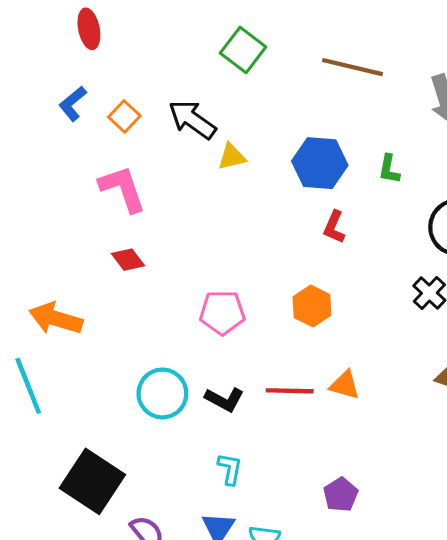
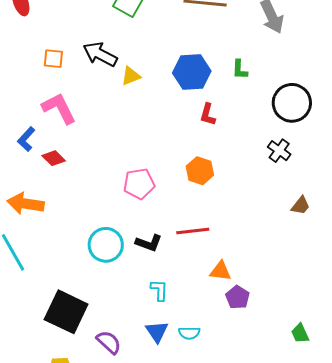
blue L-shape: (73, 104) -> (26, 139), moved
orange square: (124, 116) -> (53, 59), turned -30
red diamond: (128, 260) -> (54, 158), moved
orange triangle: (345, 385) -> (220, 271), moved

